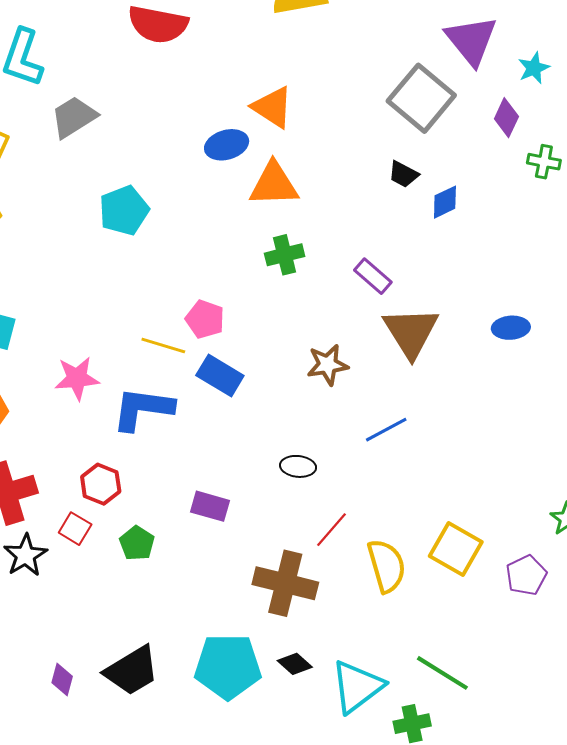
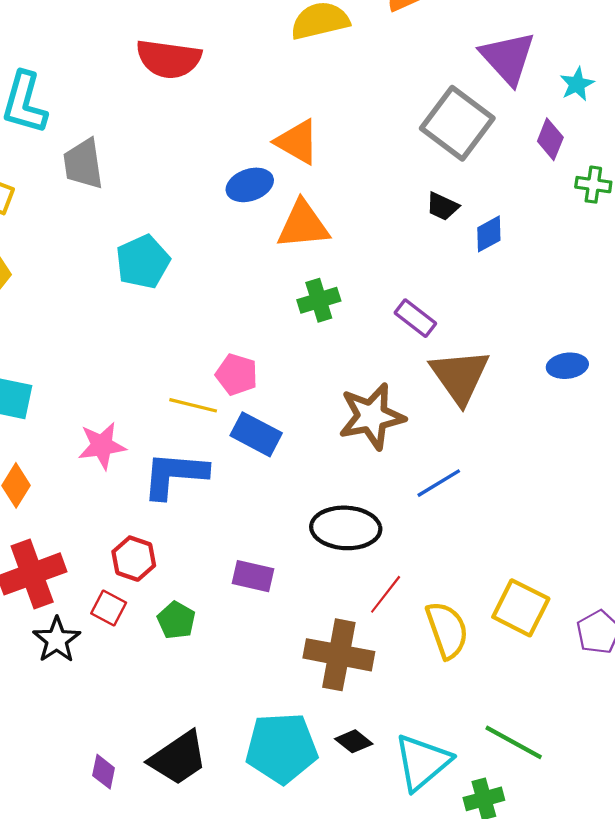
gray trapezoid: (74, 117) -> (83, 164), turned -63
brown star: (328, 365) -> (372, 416), size x1.5
black ellipse: (298, 466) -> (346, 528), size x1.8

